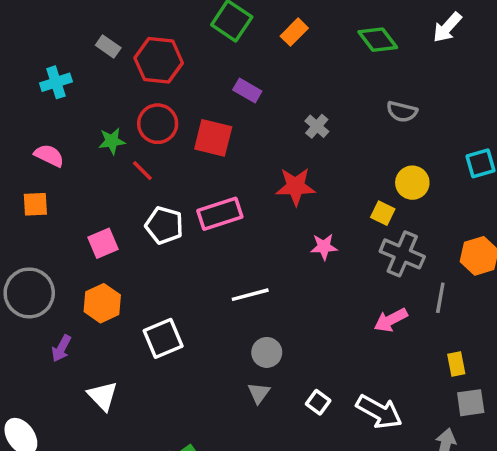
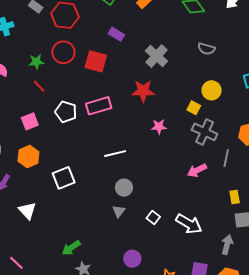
gray cross: (317, 126) -> (156, 56), size x1.6
red line: (142, 171) -> (39, 86), moved

